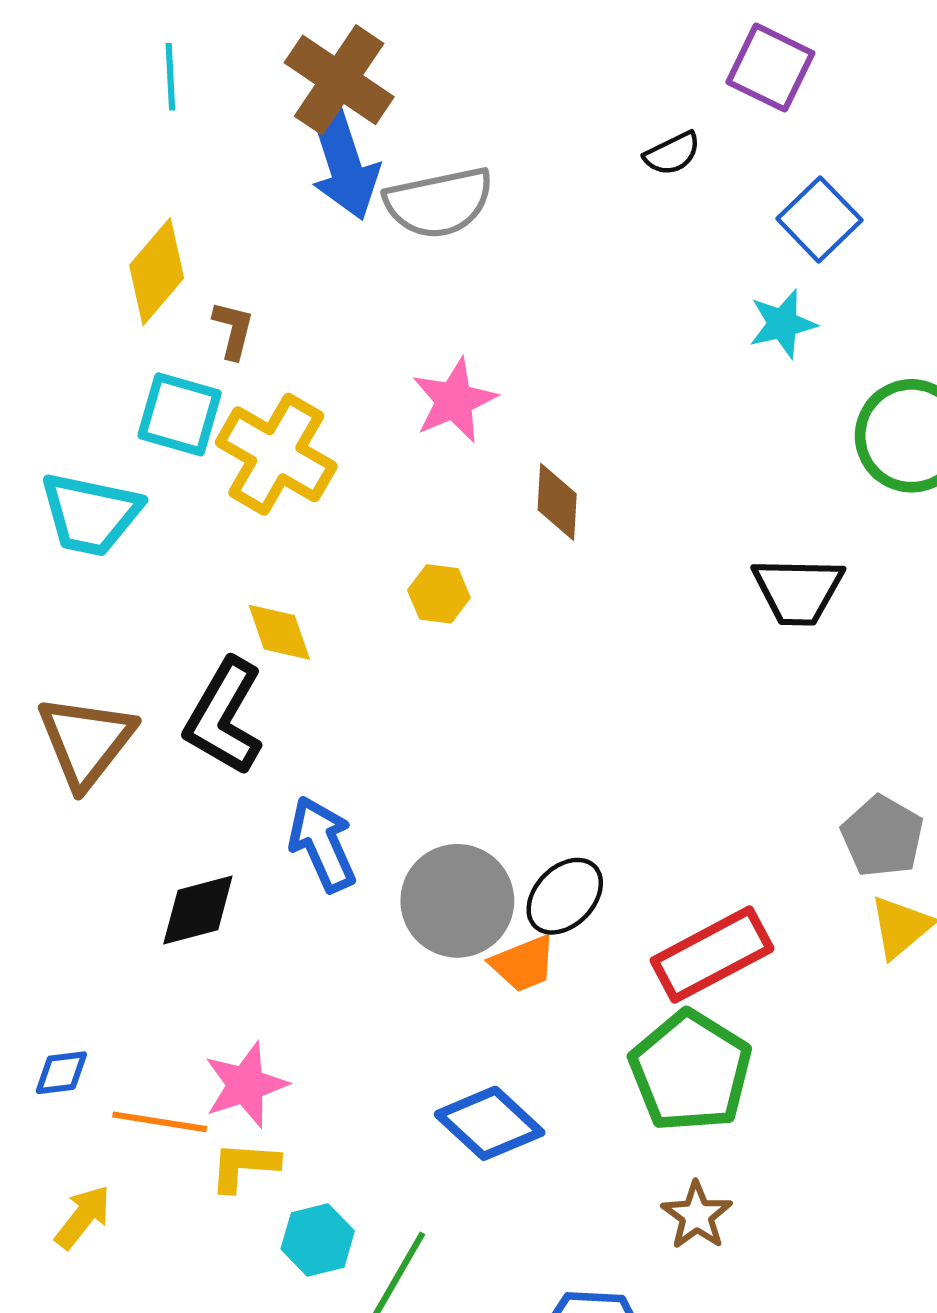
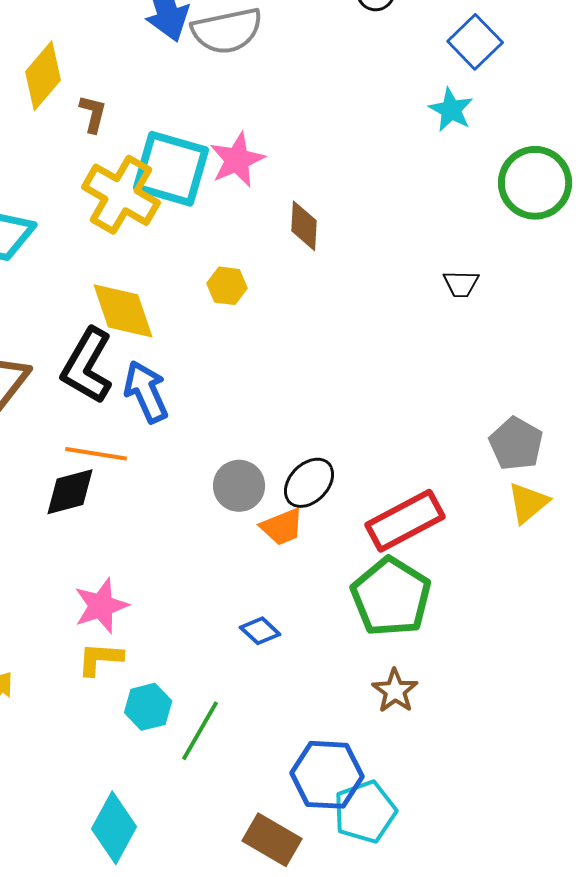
cyan star: (783, 324) -> (451, 110), turned -30
cyan square: (180, 414) -> (171, 169), moved, size x1.4
black trapezoid: (798, 591) -> (461, 284), size x0.6
yellow diamond: (279, 632) -> (123, 311), size x1.5
blue arrow: (322, 844) -> (146, 392), moved
gray circle: (457, 901) -> (239, 486), size x0.7
orange line: (160, 1122) -> (96, 454), moved
blue diamond: (490, 1123) -> (260, 631), size x0.6

